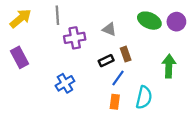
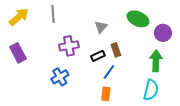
purple circle: (176, 22) -> (163, 33), moved
gray triangle: (109, 29) -> (101, 27), turned 48
purple cross: (75, 38) -> (69, 46), moved
cyan semicircle: (144, 97) -> (151, 90), moved

